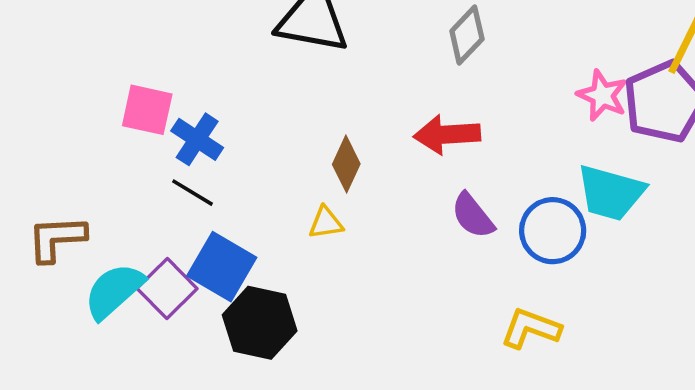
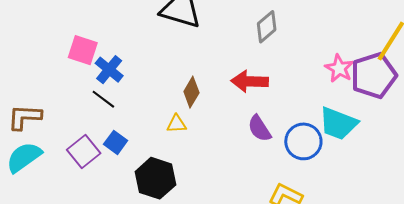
blue square: (222, 267) -> (116, 142), size x0.6
cyan semicircle: (114, 291) -> (24, 157), moved
black hexagon: (260, 323) -> (155, 178), moved

